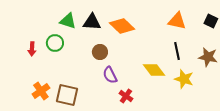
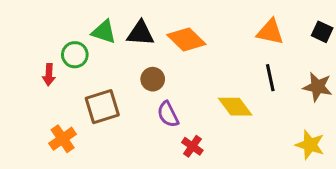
green circle: (55, 43) -> (75, 55), moved
yellow star: (184, 79) -> (310, 145), moved
brown square: (67, 95) -> (102, 107), moved, turned -30

